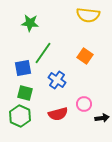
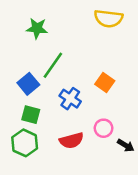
orange square: (85, 56) -> (105, 83), moved
blue square: (23, 68) -> (28, 84), turned -30
black arrow: (102, 118) -> (126, 145), turned 40

